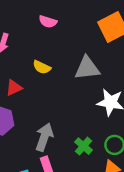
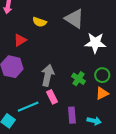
gray triangle: (87, 68) -> (74, 19), turned 45

